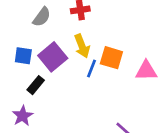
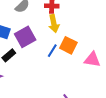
yellow arrow: (82, 46) -> (54, 24), moved

